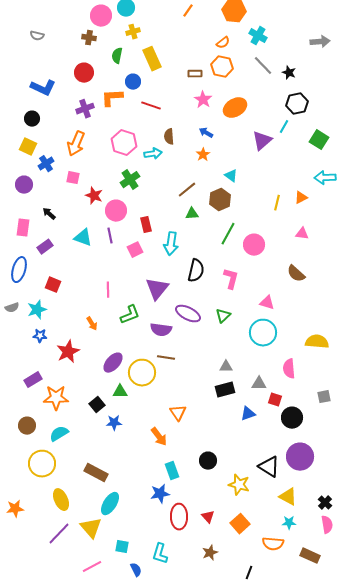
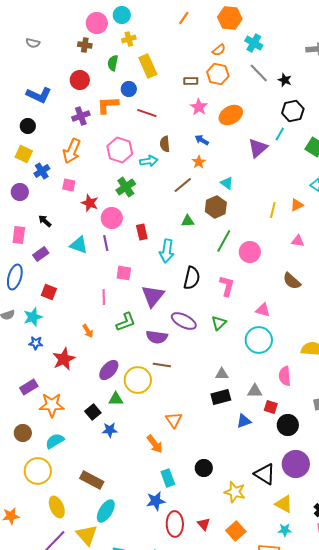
brown line: (187, 190) -> (183, 185), moved
pink square: (135, 250) -> (124, 273), moved, turned 35

